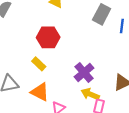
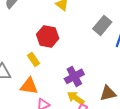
orange triangle: (40, 92) -> (29, 86), turned -30

